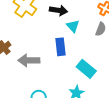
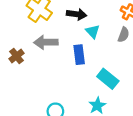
gray arrow: (29, 60) -> (46, 42), moved

